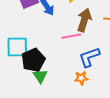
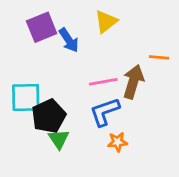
brown arrow: (84, 20) -> (133, 82), moved
blue L-shape: (89, 57) -> (105, 112), moved

